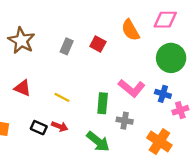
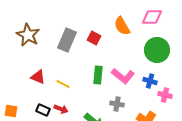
gray rectangle: (67, 46) -> (67, 40), size x1.6
red triangle: (23, 88) -> (38, 77), moved
green rectangle: (103, 103) -> (98, 75), moved
pink cross: (180, 110) -> (165, 95), turned 32

